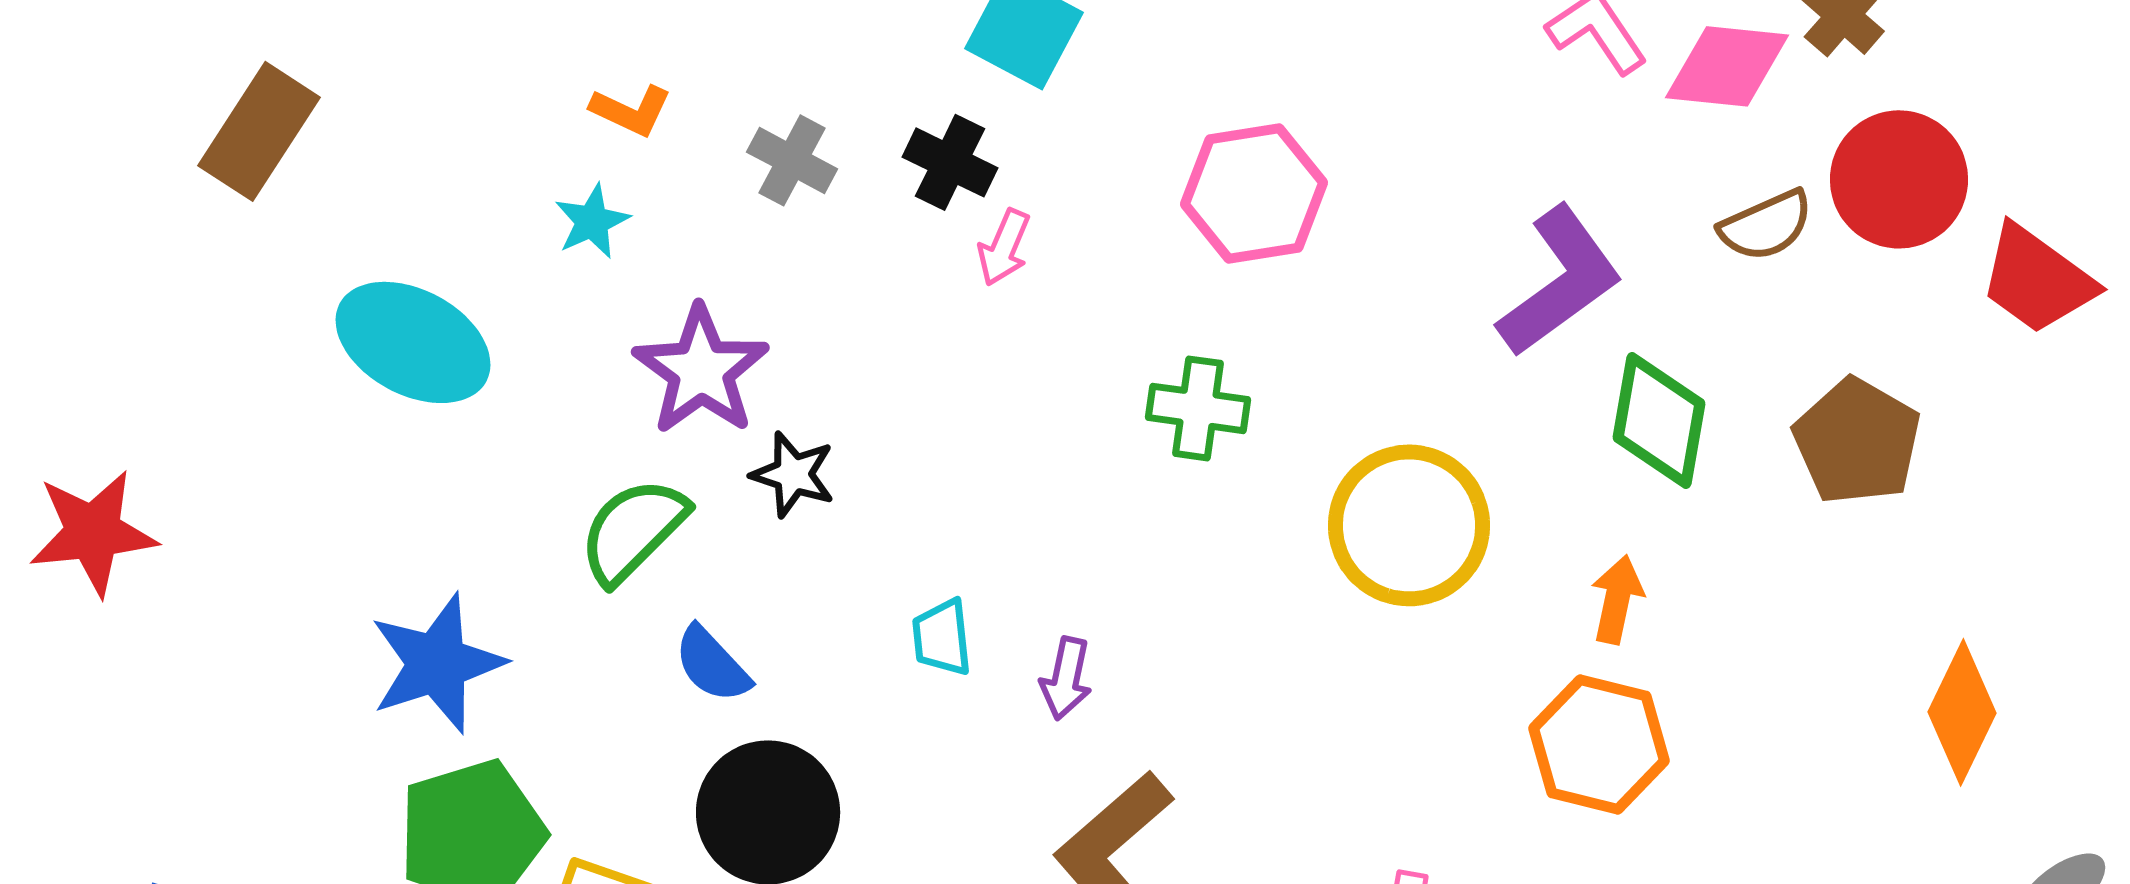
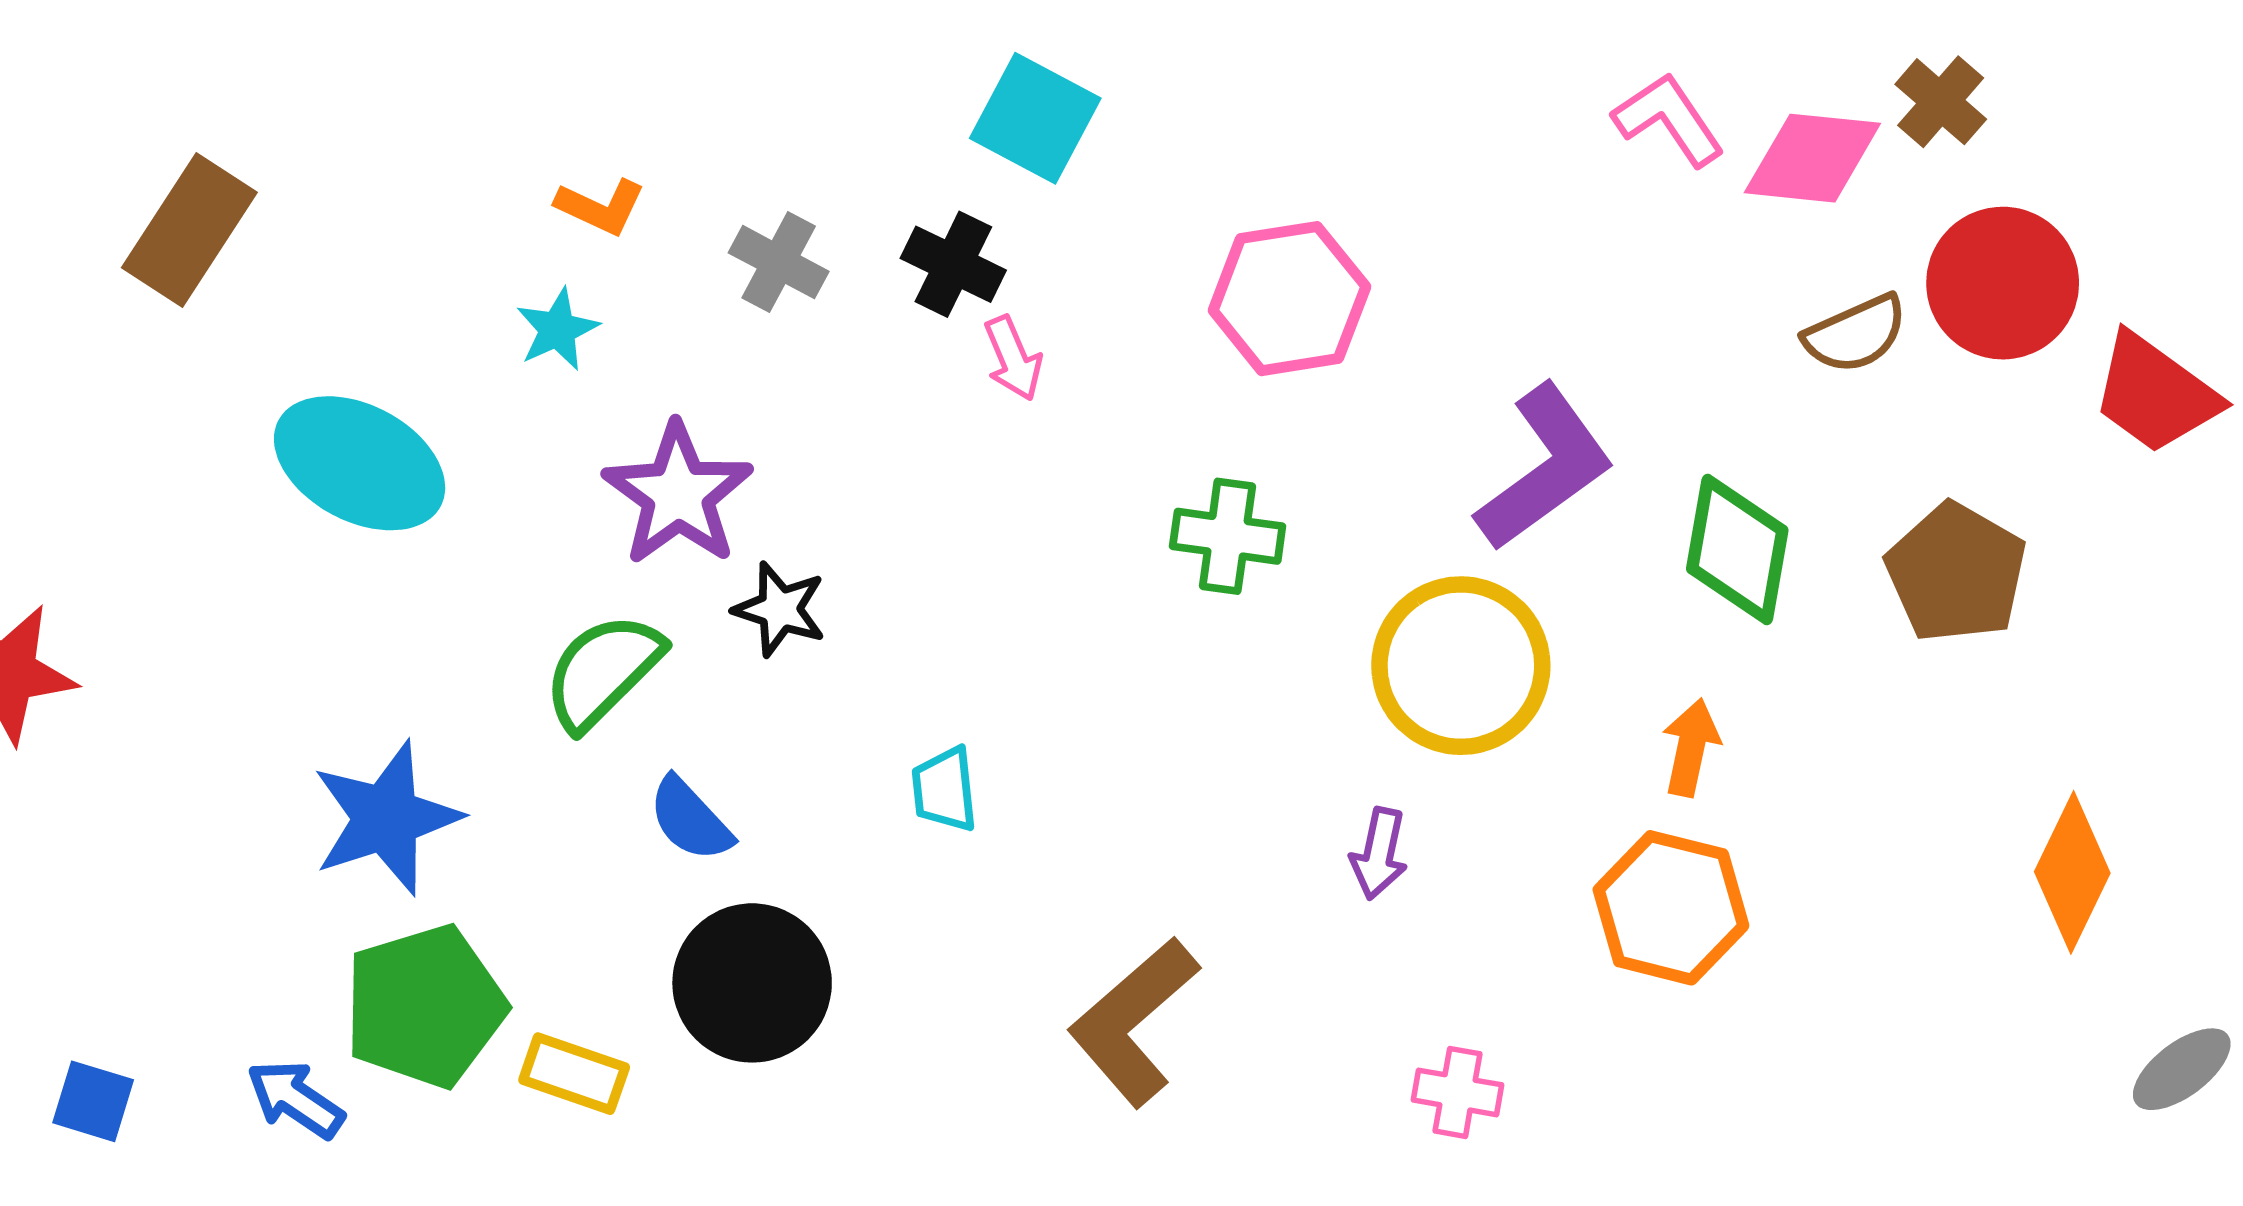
pink arrow: (1004, 247) -> (1013, 358), turned -46
purple L-shape: (1560, 281) -> (1545, 468), moved
purple arrow: (1066, 678) -> (1379, 854), moved

